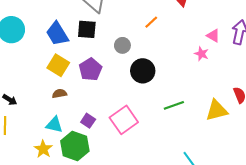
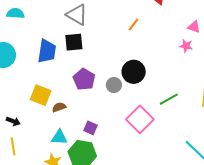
blue trapezoid: (57, 34) -> (47, 51), turned -130
gray circle: (122, 45) -> (114, 85), moved
yellow square: (58, 65) -> (41, 95), moved
pink square: (124, 120) -> (140, 119), moved

